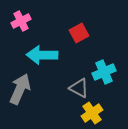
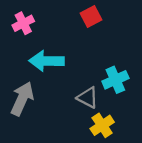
red square: (79, 33) -> (91, 17), moved

